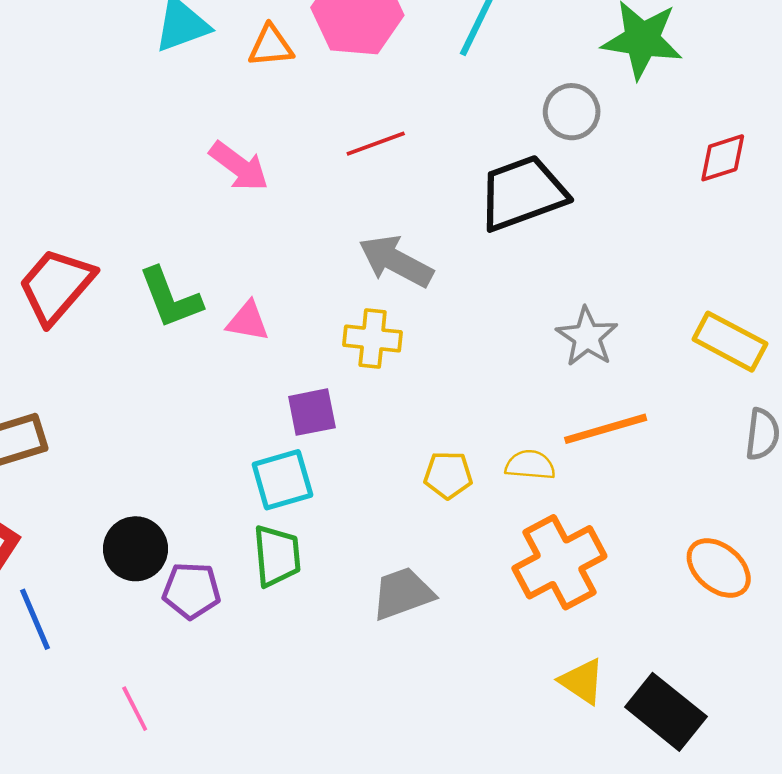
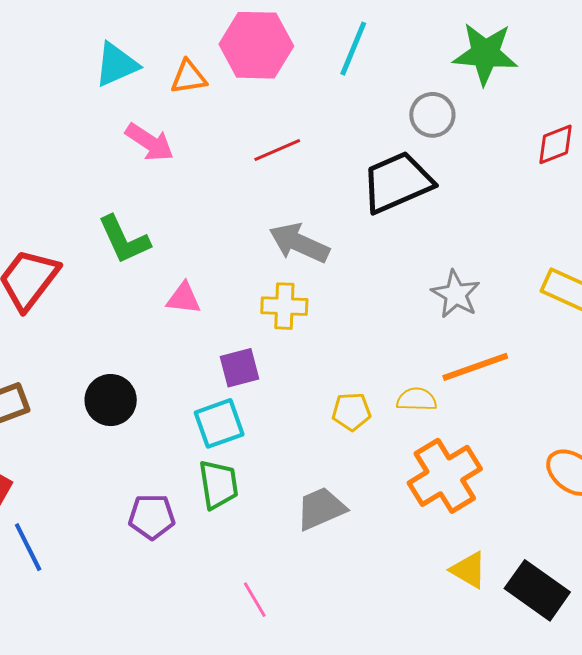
pink arrow: (239, 166) -> (150, 142), moved
green L-shape: (170, 298) -> (124, 240), moved
black circle: (136, 549) -> (111, 400), moved
pink line: (135, 709) -> (255, 600), moved

